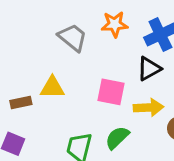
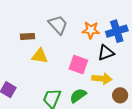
orange star: (115, 24) -> (91, 30), moved
brown rectangle: (21, 103) -> (28, 36), moved

